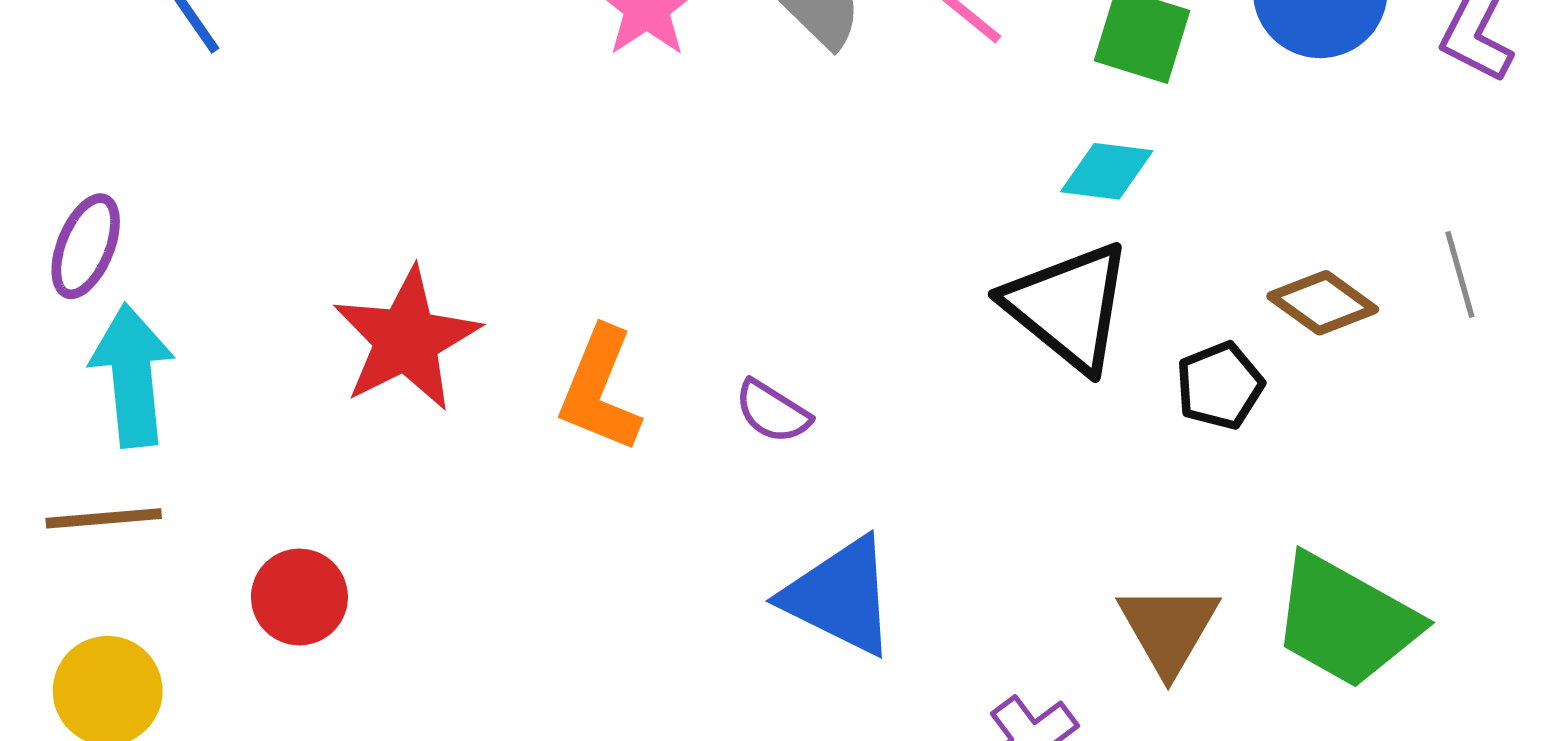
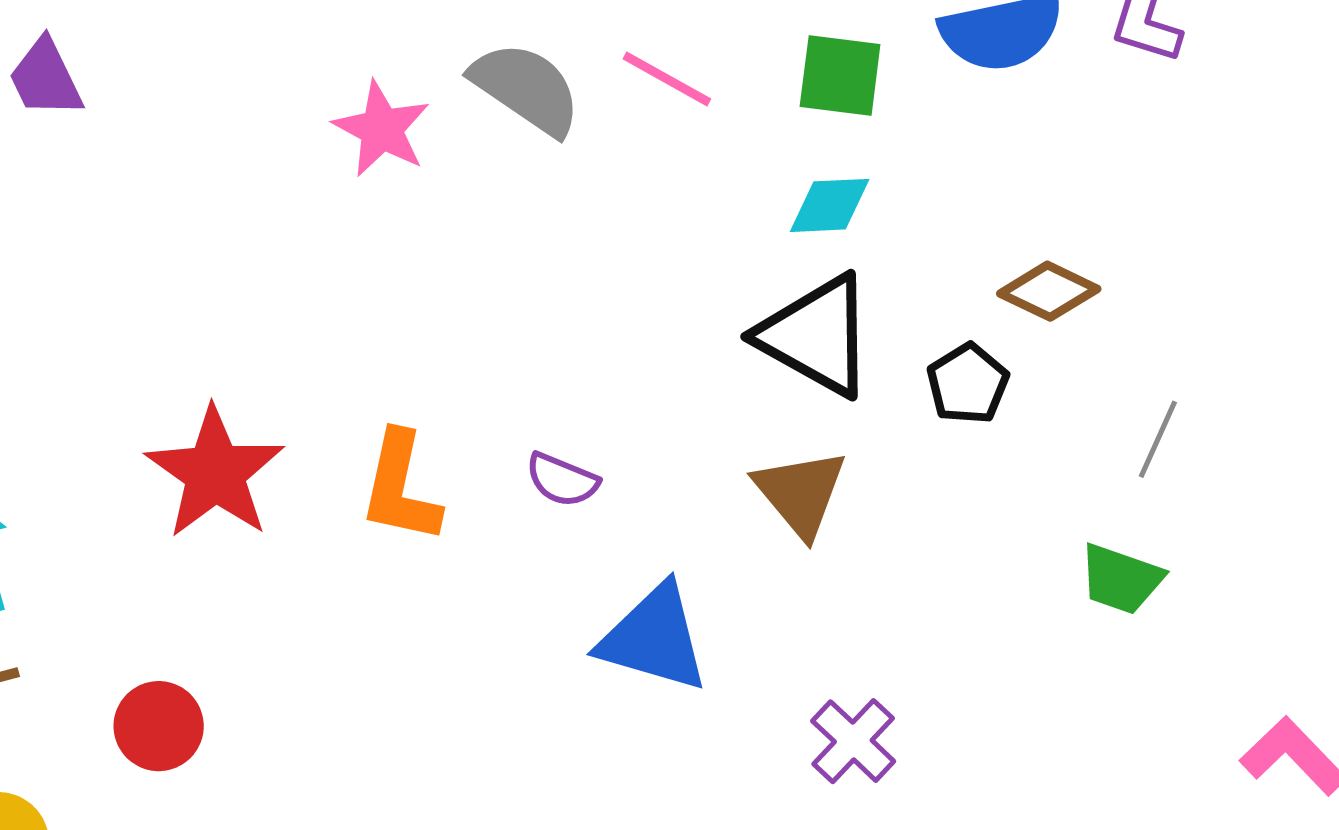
gray line: (1460, 274) -> (1158, 439), moved, turned 50
green trapezoid: (1345, 621) -> (1121, 579), size x0.6
brown triangle: (1168, 629) -> (801, 493), moved

